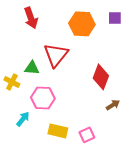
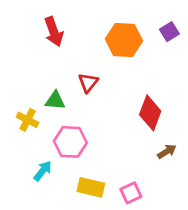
purple square: (115, 18) -> (169, 32), turned -32
red triangle: (56, 55) -> (88, 83), size x0.6

